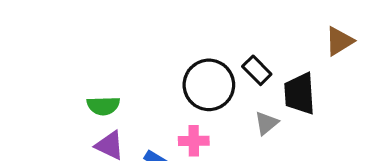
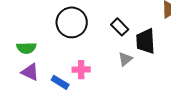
black circle: (209, 85) -> (72, 22), moved

